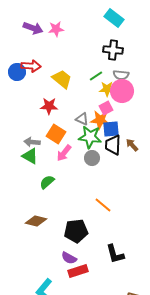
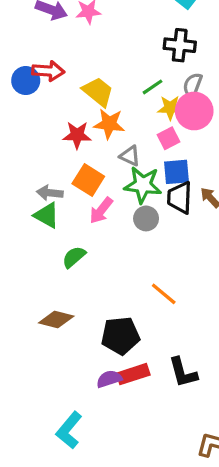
gray semicircle: (121, 75) -> (193, 85), turned 105
orange star: (100, 120) -> (109, 124), moved
purple semicircle: (69, 258) -> (109, 379), turned 133
red rectangle: (78, 271) -> (133, 374), moved

